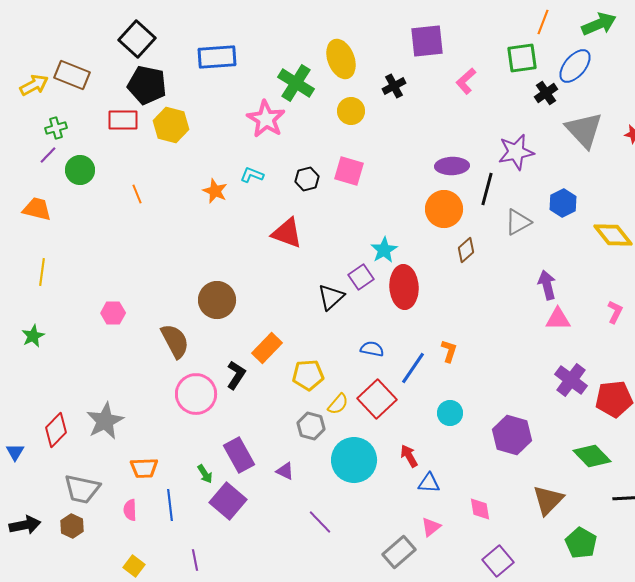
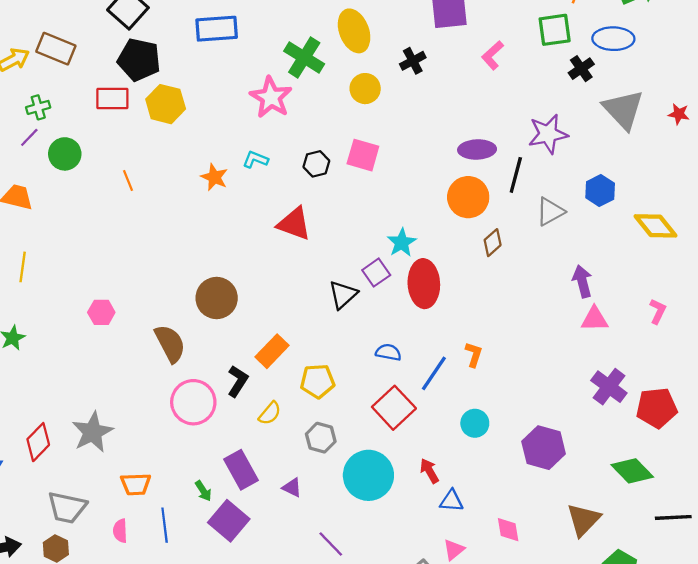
blue ellipse: (575, 66) -> (613, 39), turned 51
yellow semicircle: (338, 404) -> (270, 413), moved

